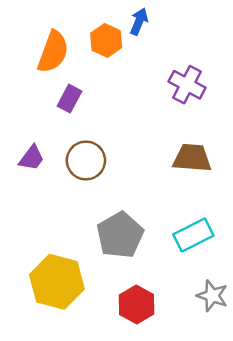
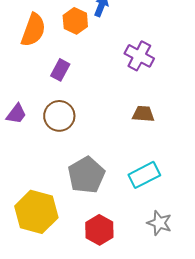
purple rectangle: (69, 99) -> (60, 70), moved
brown trapezoid: (192, 158) -> (143, 114), size x0.7

